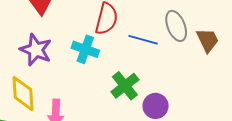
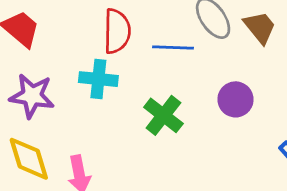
purple circle: (156, 106) -> (235, 99), moved

